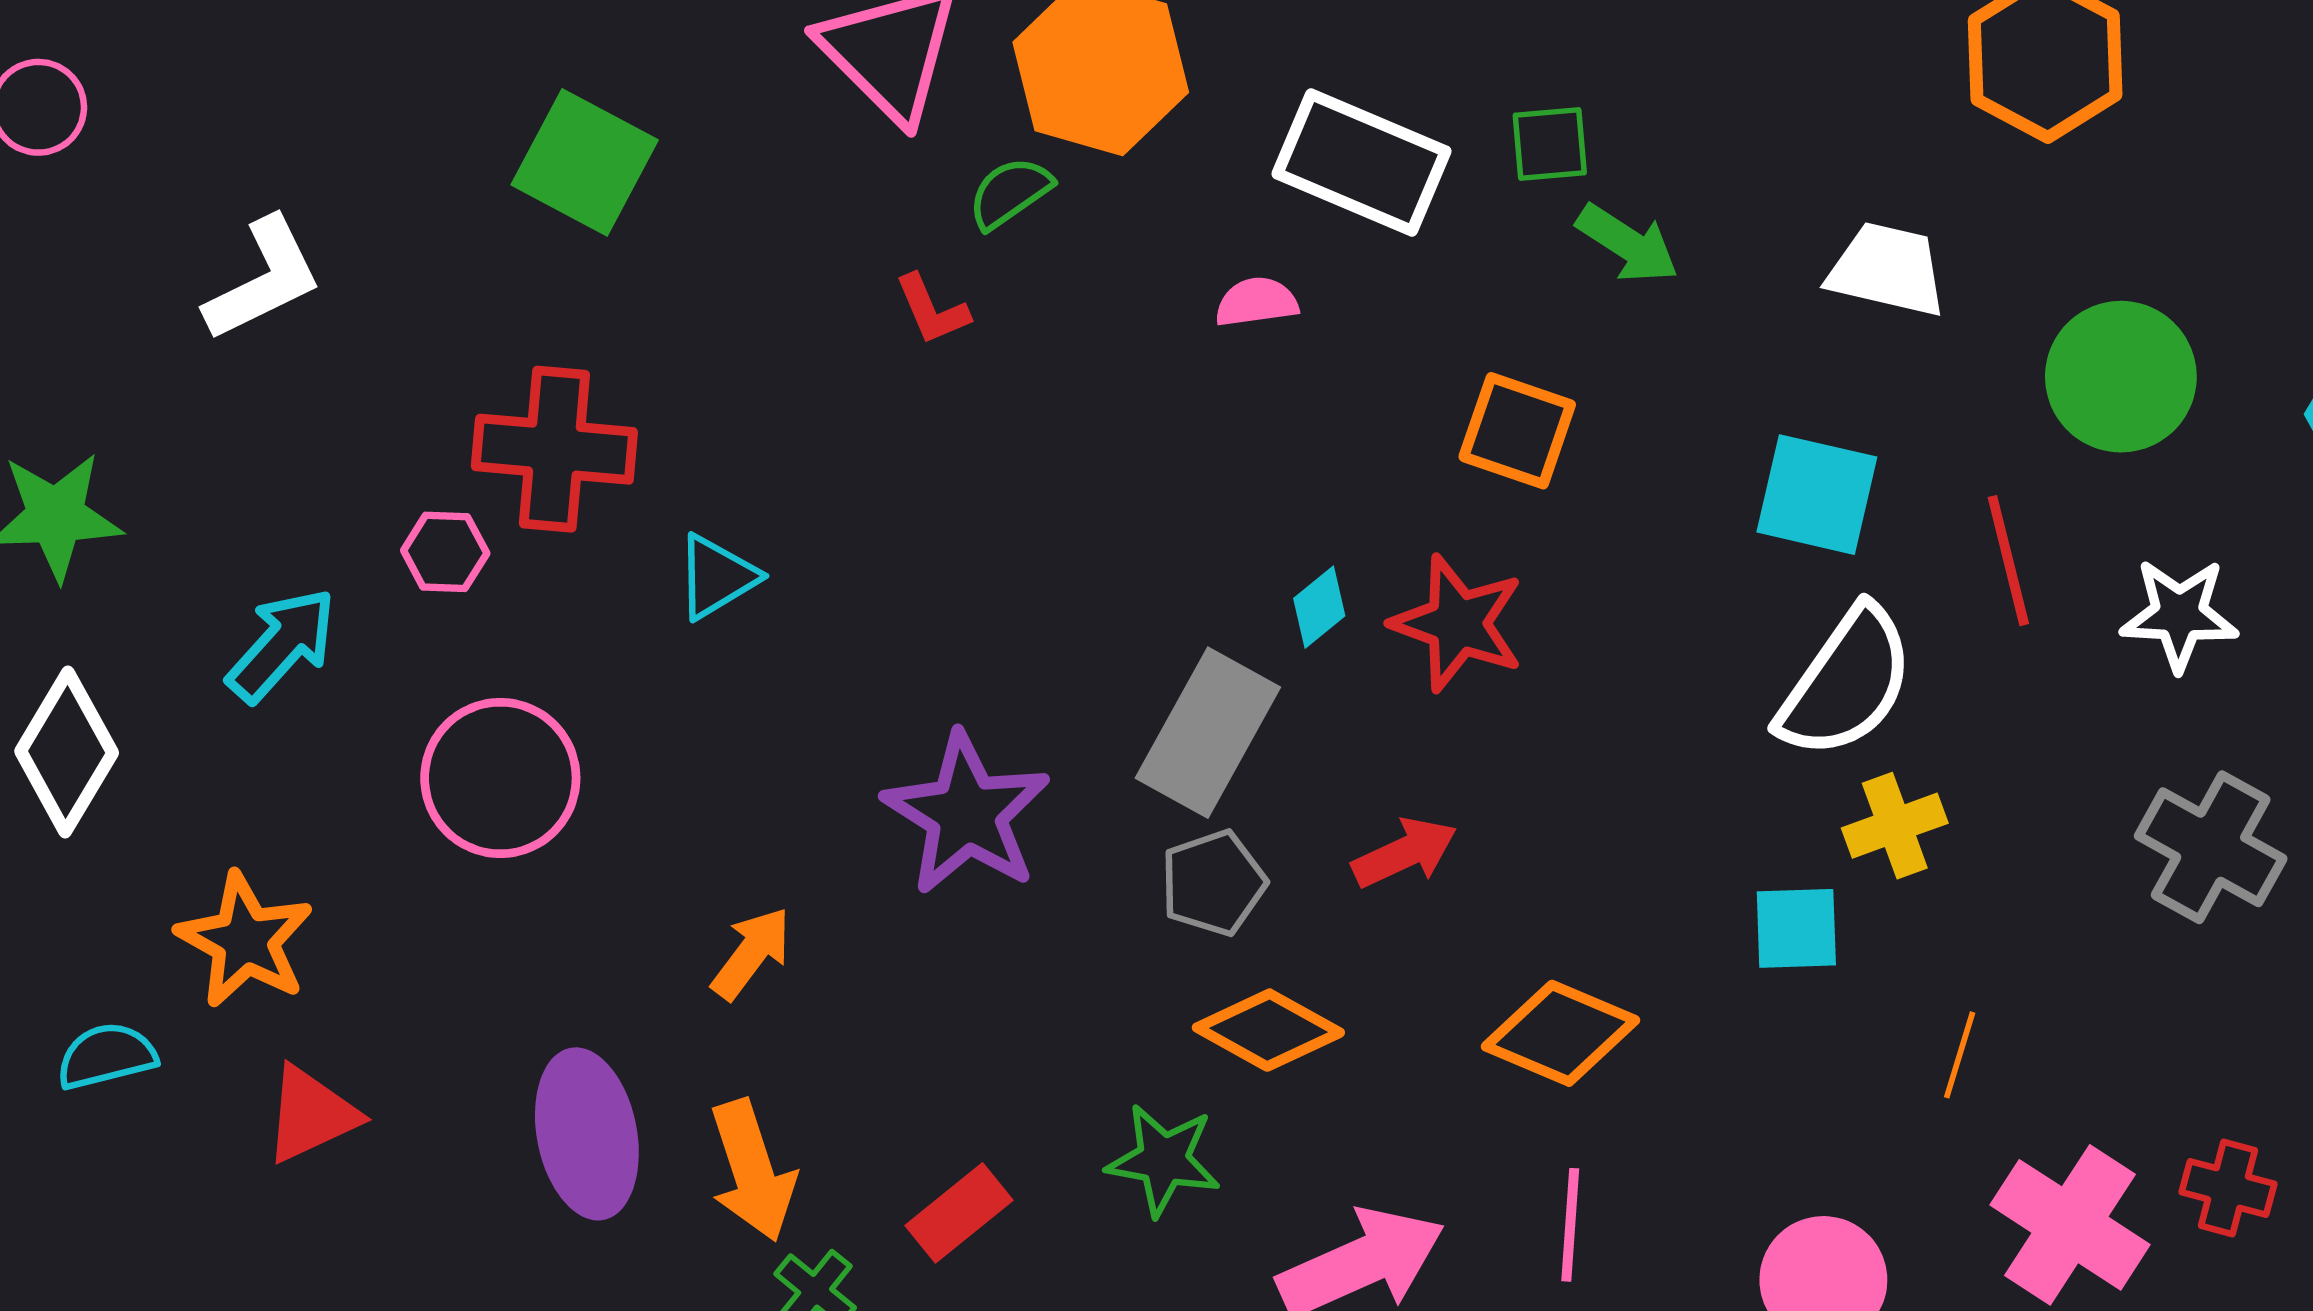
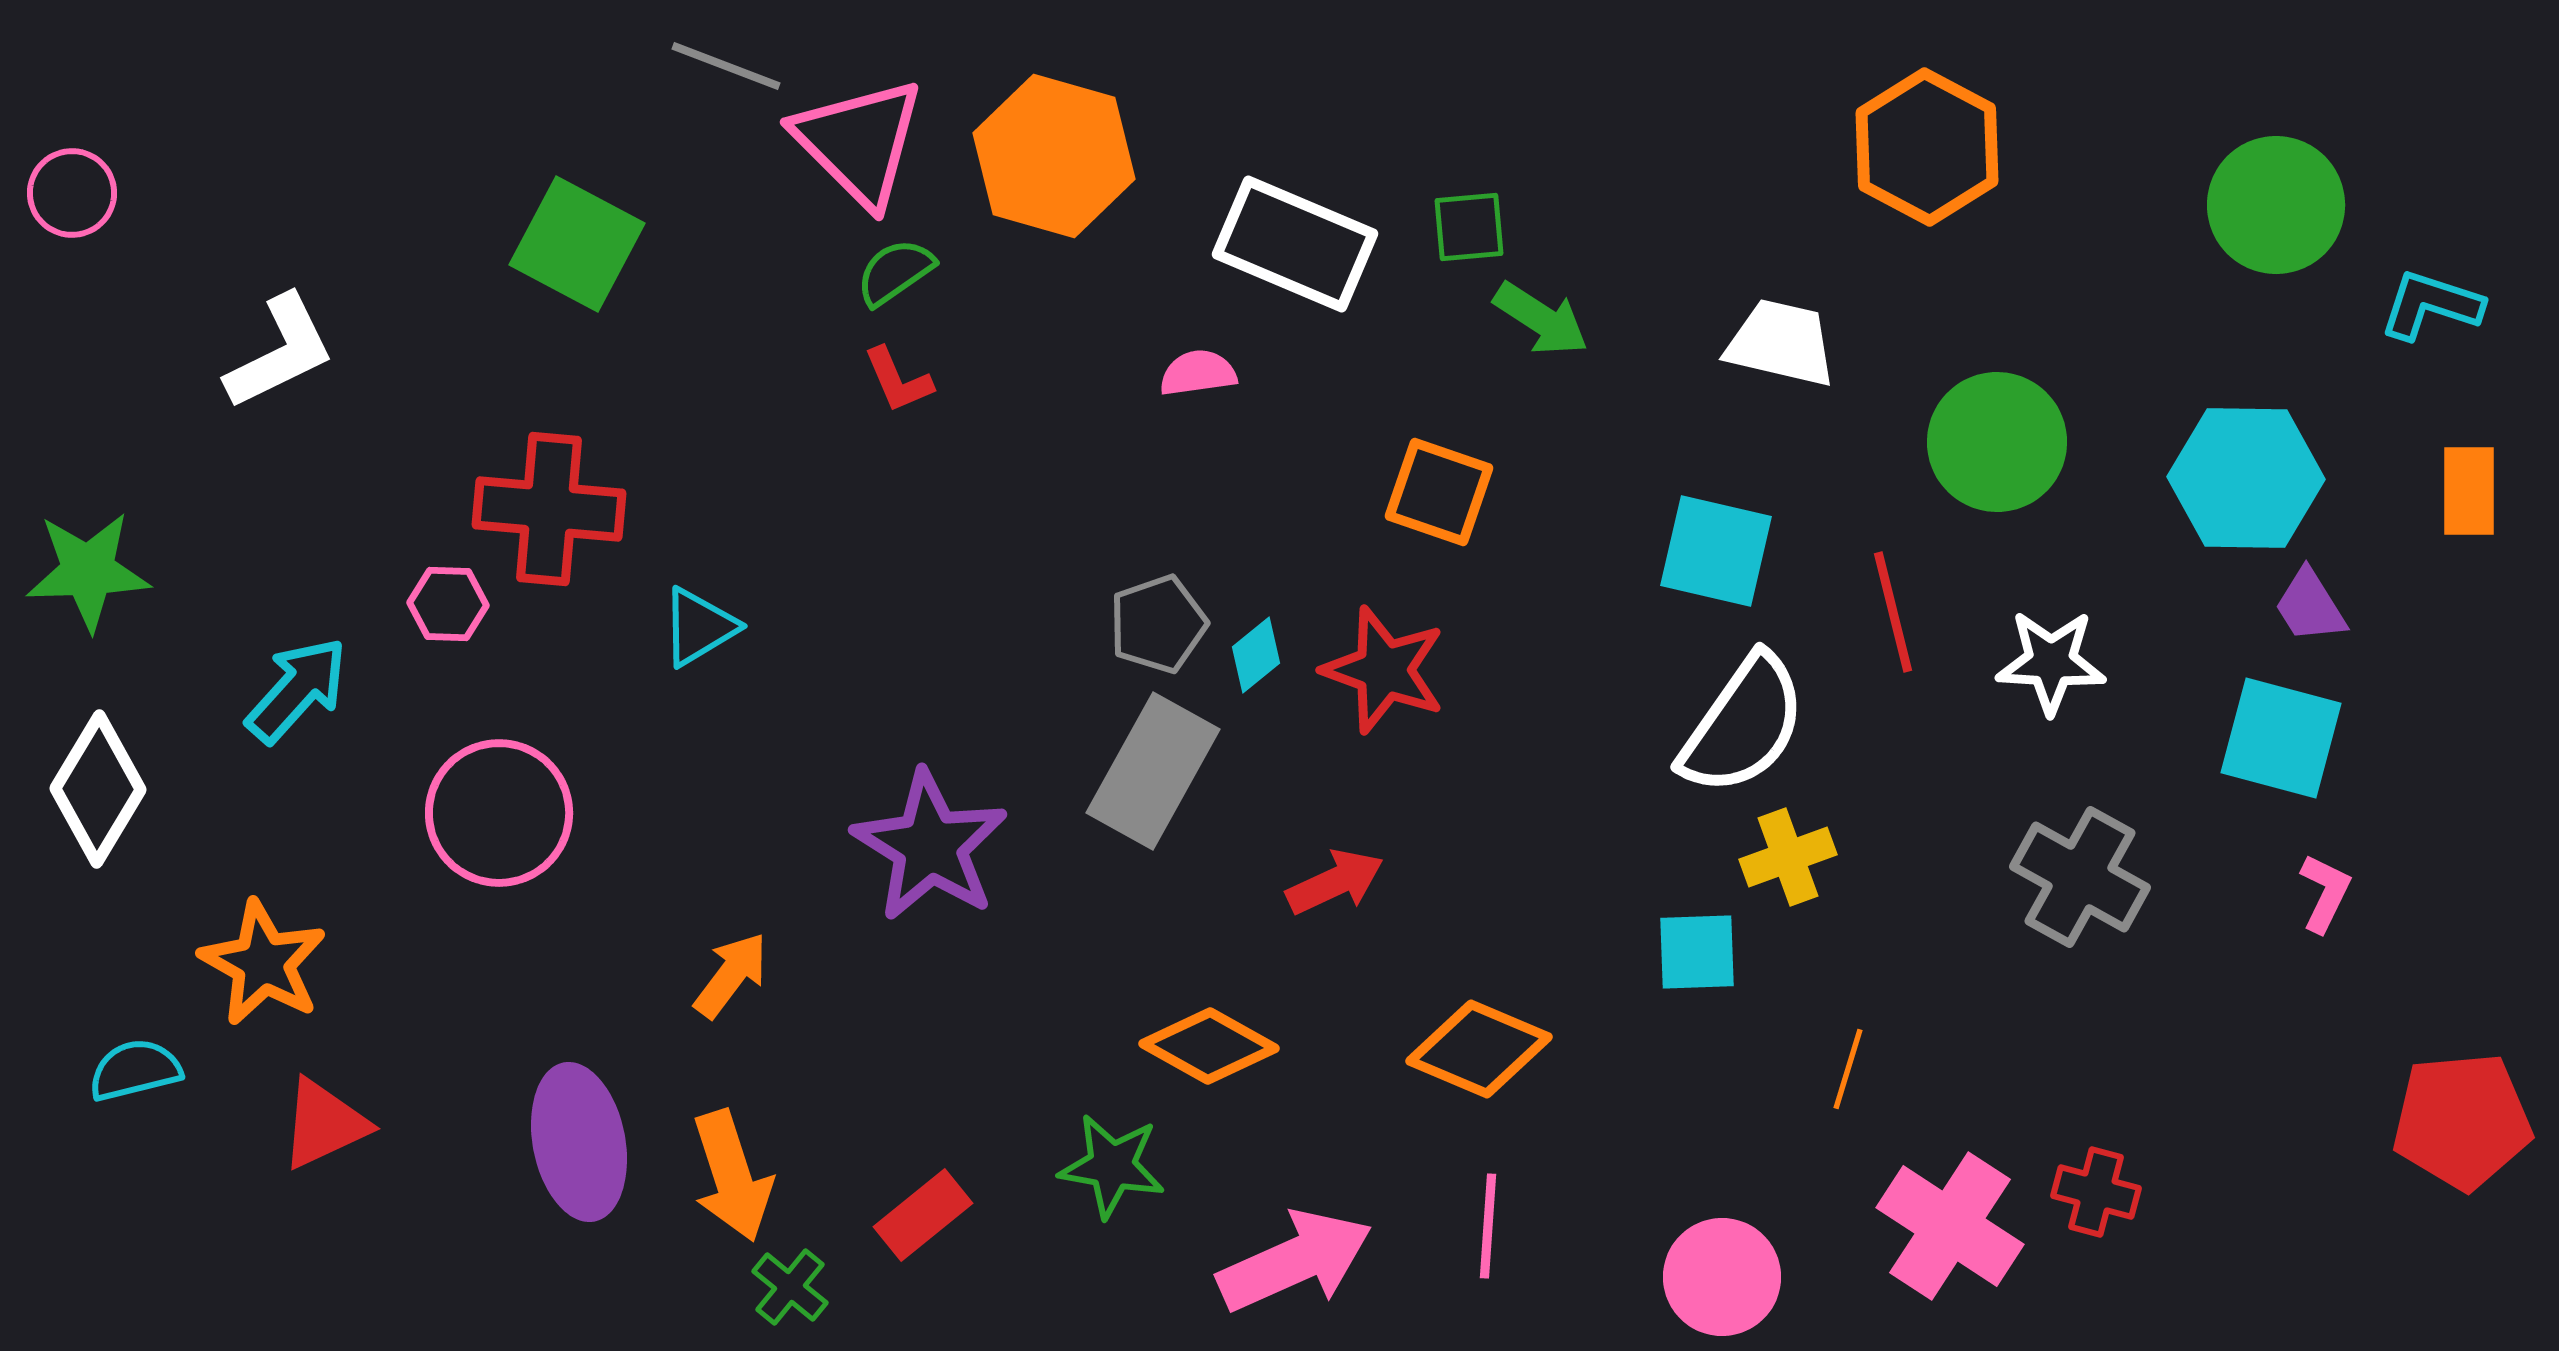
green semicircle: (1010, 193) -> (895, 272), moved
gray pentagon: (1213, 883) -> (1158, 624), moved

